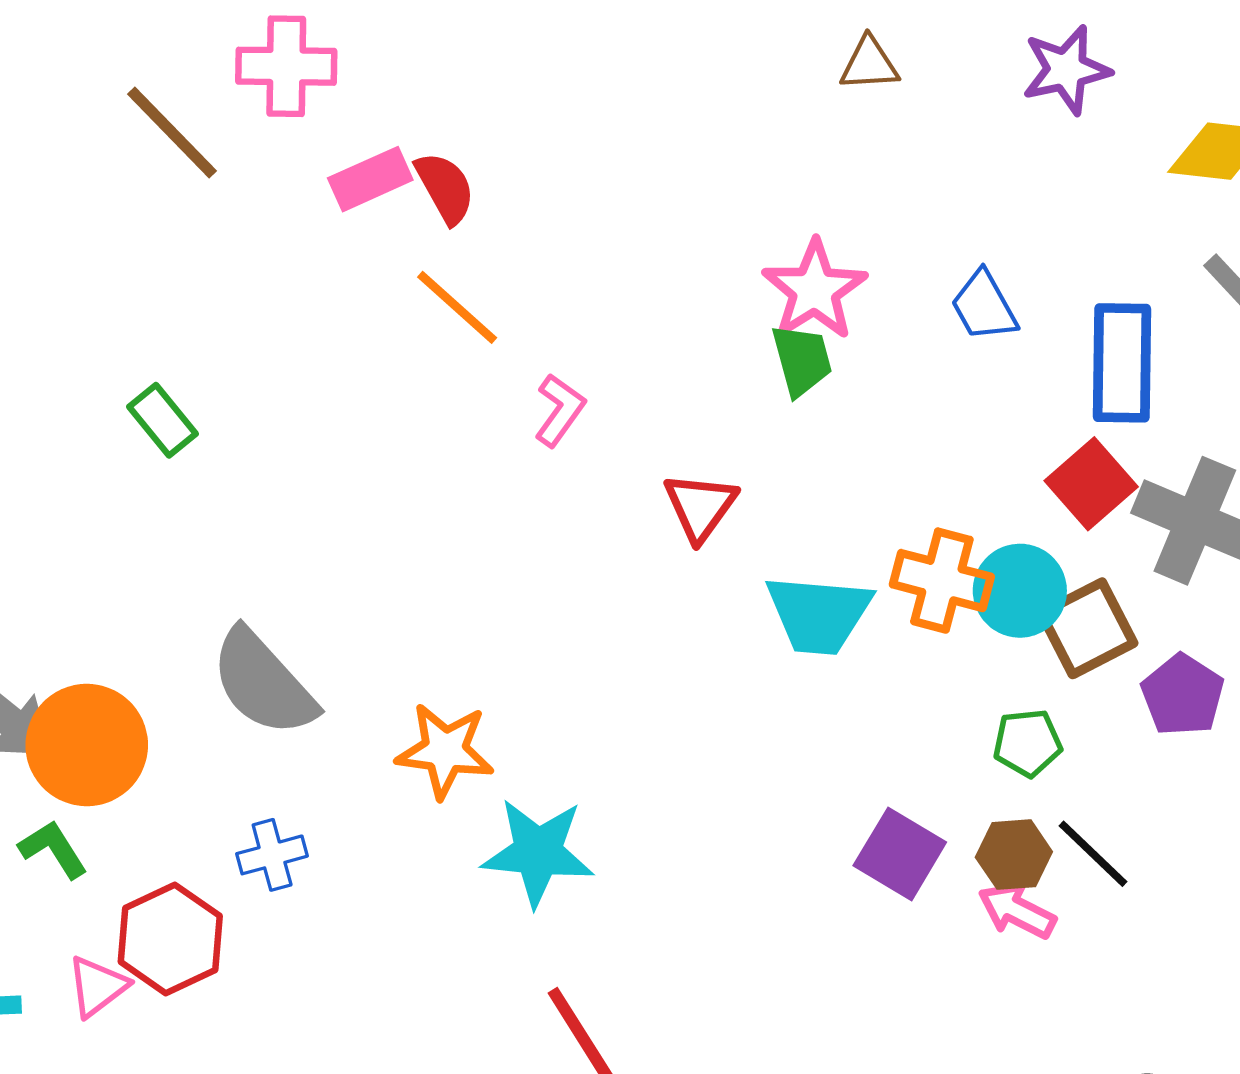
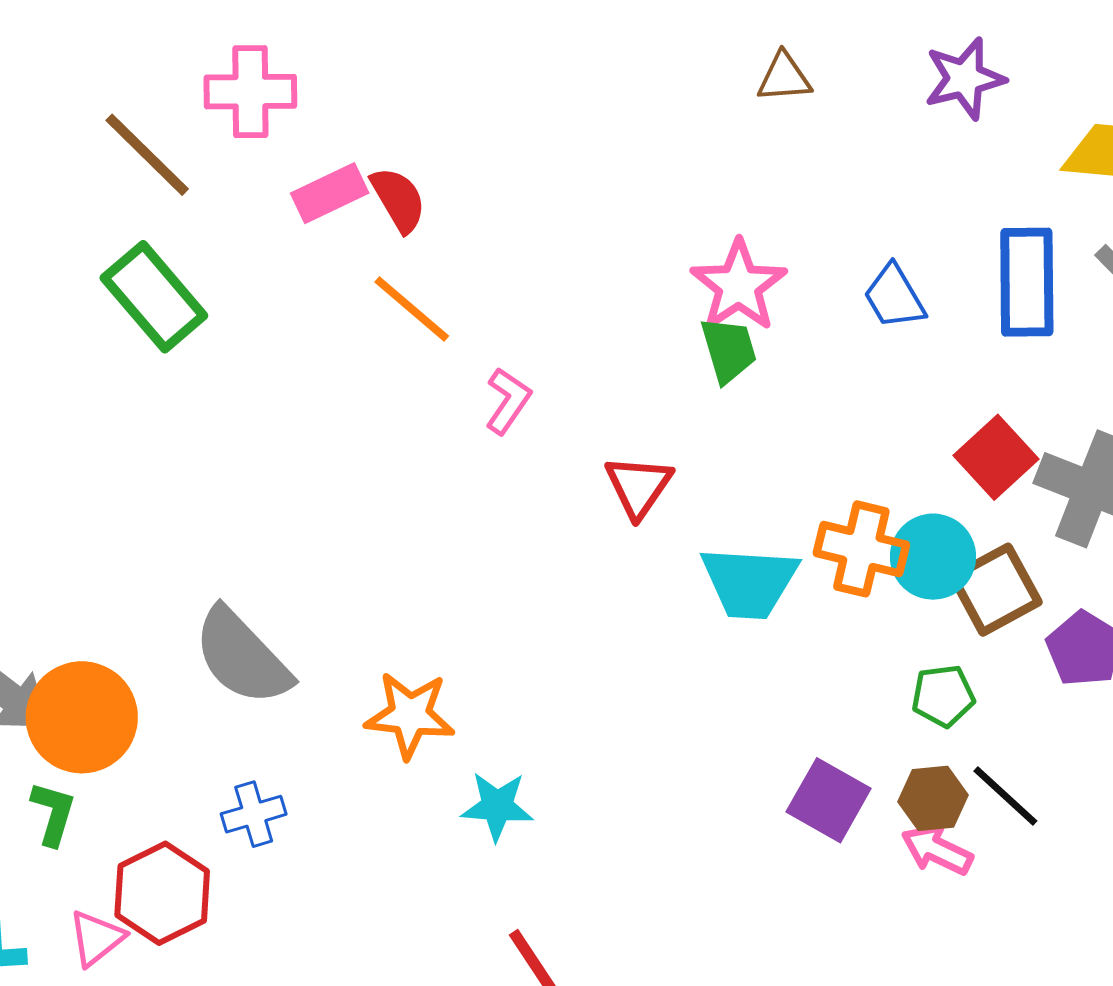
blue rectangle: (1122, 363) -> (1027, 282), moved
green rectangle: (163, 420) -> (154, 297), moved, size x1.6
green L-shape: (53, 849) -> (53, 813), turned 50
cyan star: (538, 852) -> (497, 806), size x0.7

